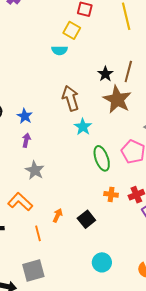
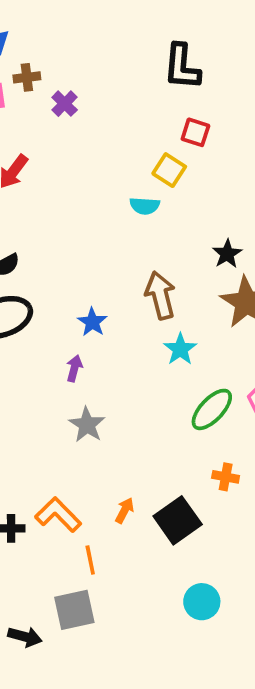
blue star: (25, 116) -> (92, 322), moved
green ellipse: (102, 158) -> (212, 409), turned 60
orange L-shape: (20, 202) -> (58, 515), moved
black square: (86, 219) -> (178, 520), size x1.4
orange line: (38, 233) -> (90, 560), moved

